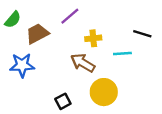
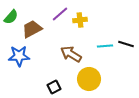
black line: (142, 34) -> (126, 44), moved
yellow cross: (93, 38) -> (80, 20), moved

